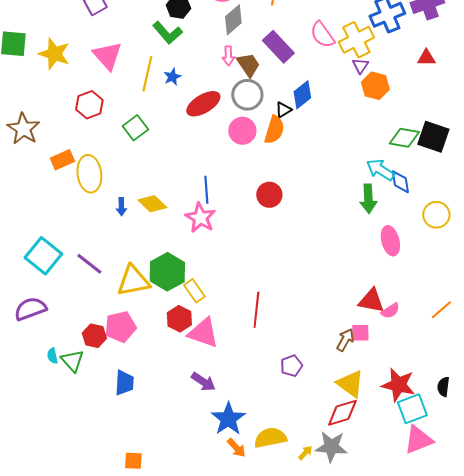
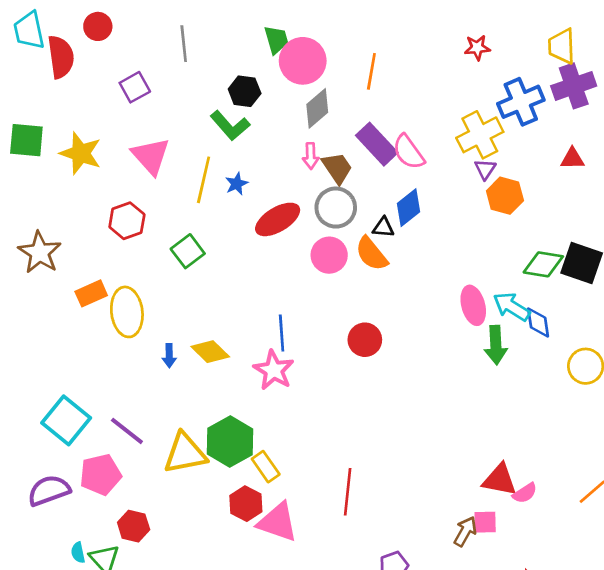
pink semicircle: (322, 35) -> (408, 152), moved
black triangle: (283, 110) -> (383, 227), turned 36
orange semicircle: (274, 130) -> (371, 254), turned 124
pink ellipse: (390, 241) -> (473, 305), moved
pink pentagon: (120, 327) -> (100, 475), moved

